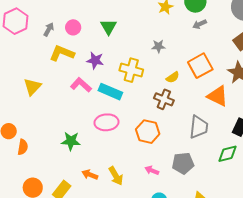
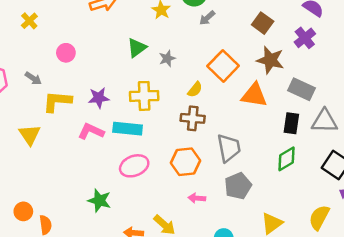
pink circle: (73, 27) -> (66, 53), moved
green triangle: (108, 27) -> (137, 48), moved, turned 42
gray arrow: (49, 29) -> (33, 78), turned 112
yellow triangle: (32, 87) -> (30, 135), moved
gray trapezoid: (199, 127) -> (229, 148), moved
green star: (71, 141) -> (99, 200), turned 30
pink arrow: (152, 170) -> (197, 198), moved

